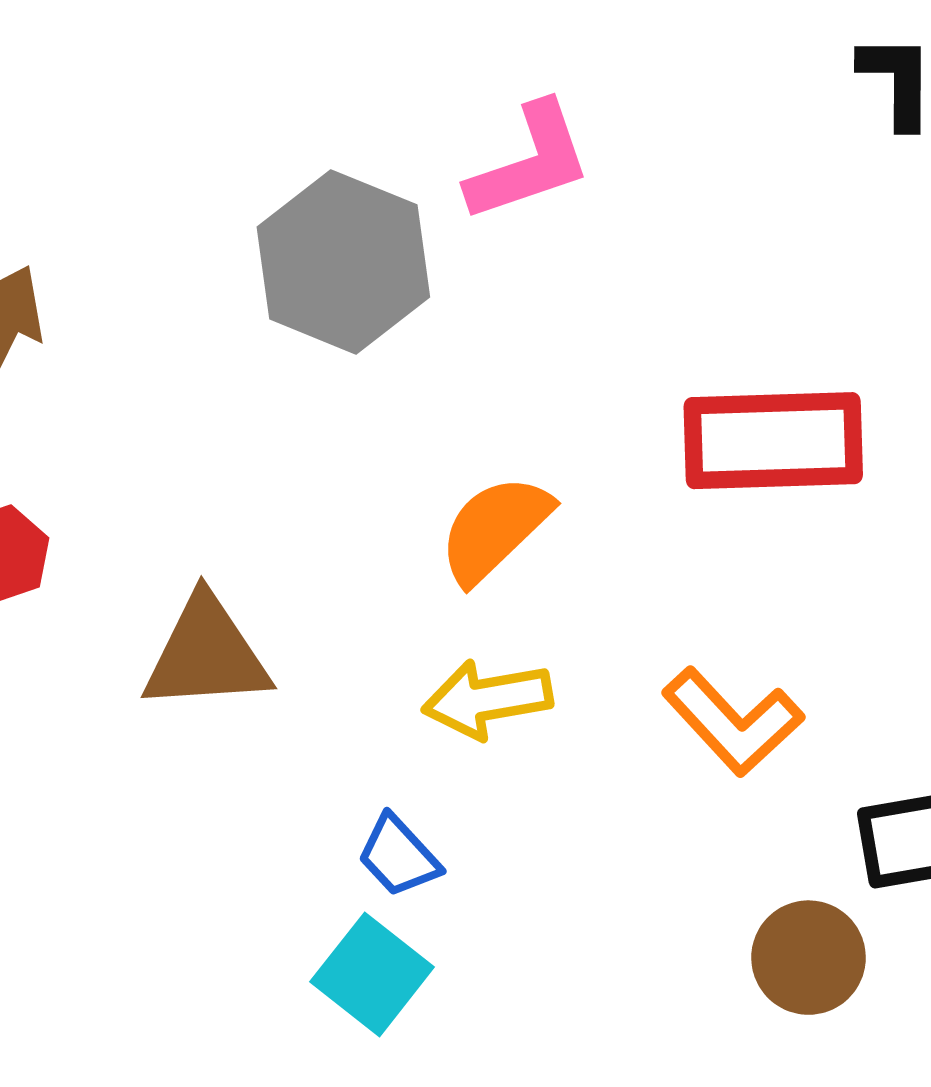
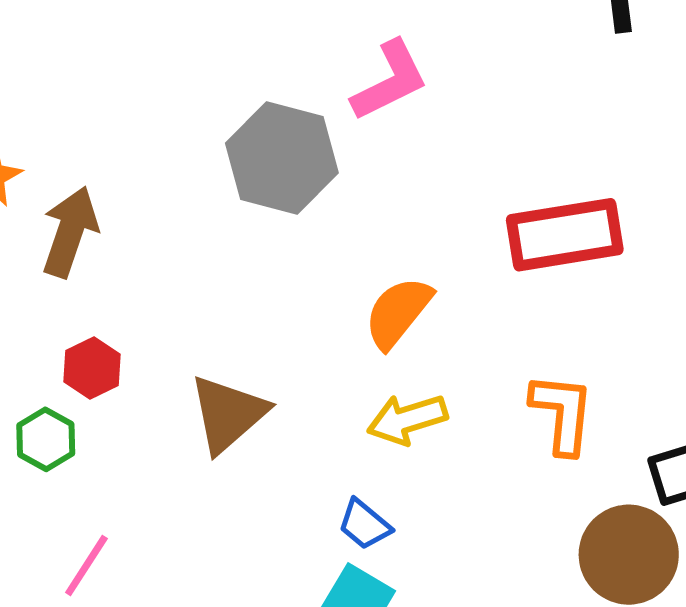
brown triangle: (206, 654) -> (228, 414), turned -30
orange L-shape: (733, 722) -> (562, 413), turned -124
brown circle: (809, 958) -> (629, 555), size x1.4

